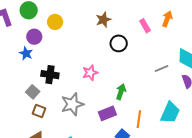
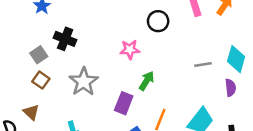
pink star: (90, 73) -> (130, 49), moved
gray star: (72, 104) -> (84, 82), turned -30
purple rectangle: (107, 113) -> (124, 103), turned -60

